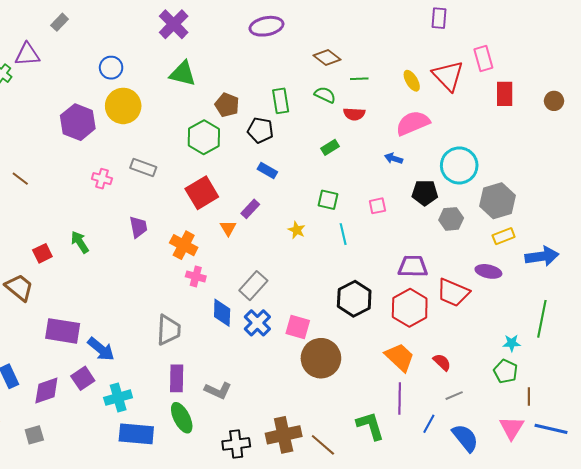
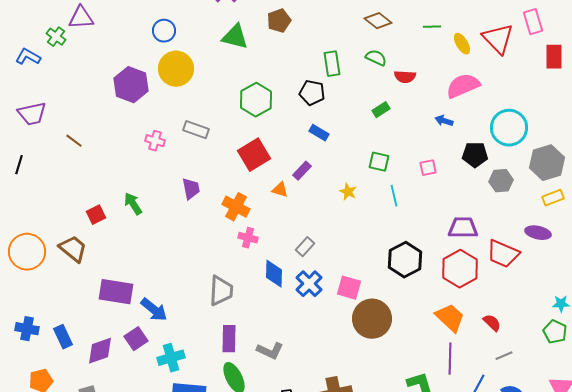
green line: (359, 79) -> (432, 27), moved
brown pentagon: (227, 105) -> (279, 21), moved, turned 30
orange triangle: (228, 228) -> (280, 190), turned -42
gray rectangle: (253, 286) -> (305, 247), size x0.7

